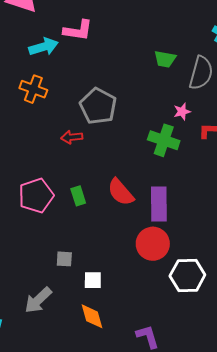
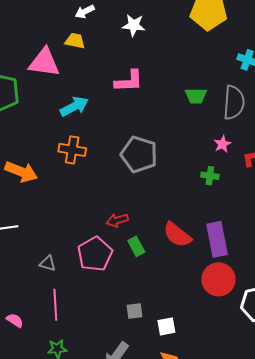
pink L-shape: (78, 30) -> (129, 81), moved
red arrow: (72, 137) -> (117, 220), moved
green cross: (164, 140) -> (210, 176), size x0.6

